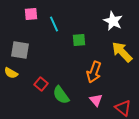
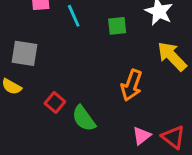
green square: (79, 40) -> (117, 26), moved
pink triangle: (96, 100) -> (142, 136), moved, turned 32

